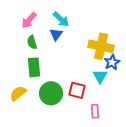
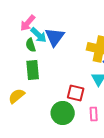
cyan arrow: (61, 19) -> (39, 35), moved
blue triangle: (56, 34) -> (55, 37), size x1.5
green circle: (51, 93) -> (63, 113), moved

